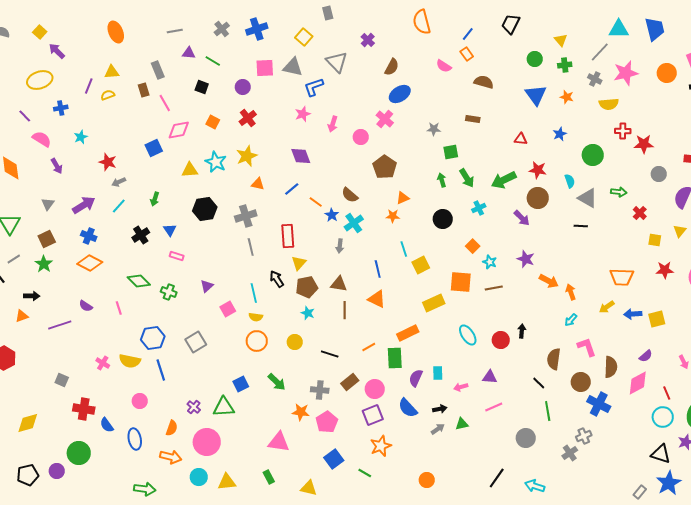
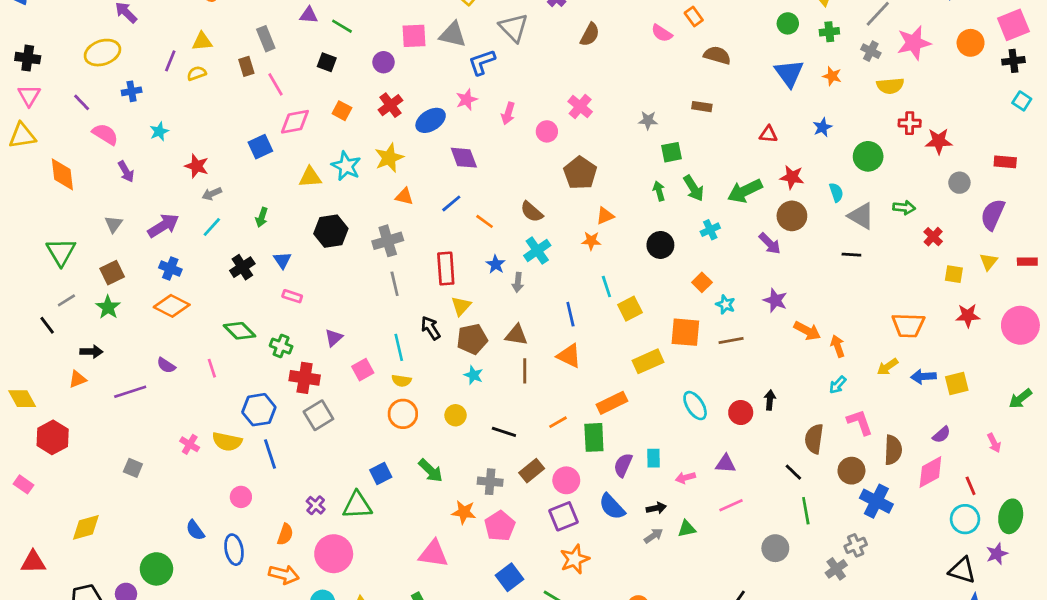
blue ellipse: (400, 94) -> (431, 120), moved
blue star: (332, 215) -> (496, 264), moved
red cross: (84, 409) -> (305, 378), moved

